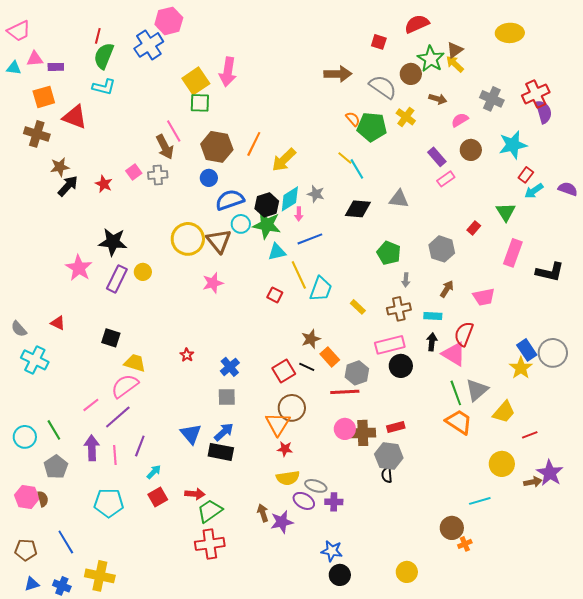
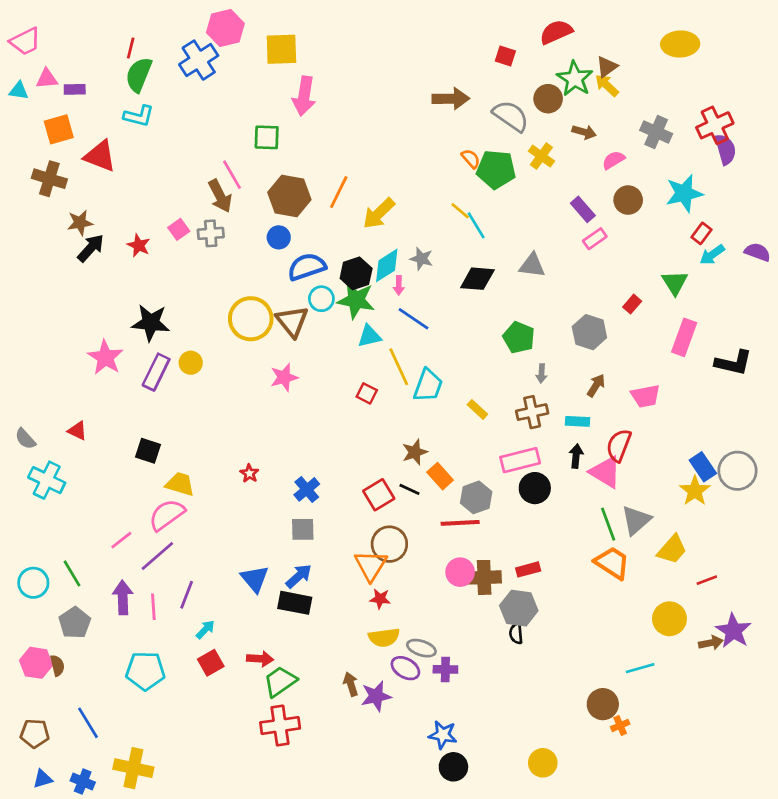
yellow square: (196, 81) -> (281, 49), moved, turned 32
blue line: (310, 239) -> (413, 319), turned 55

